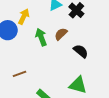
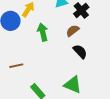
brown semicircle: (61, 34) -> (73, 31), moved

